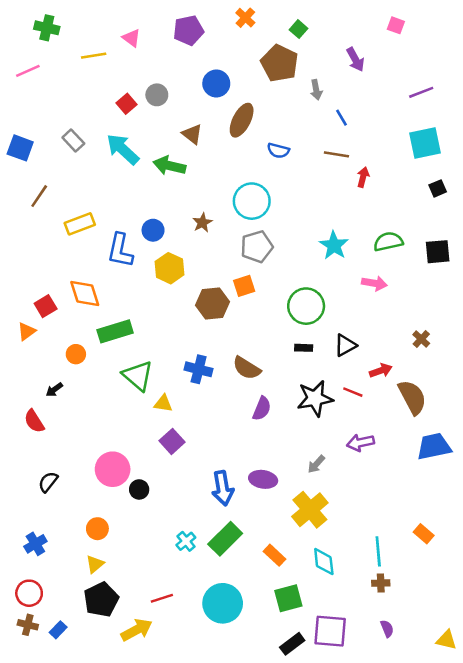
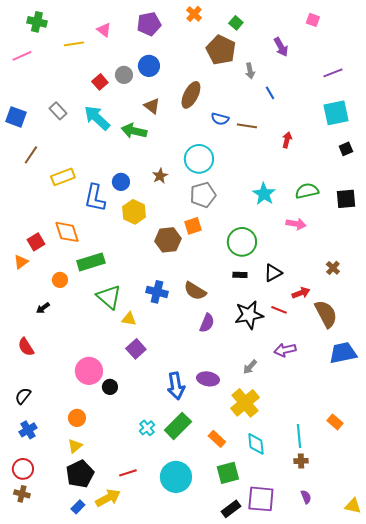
blue circle: (216, 83) -> (149, 66), moved
brown line: (336, 154) -> (247, 126), moved
red semicircle: (34, 421) -> (26, 347), moved
black semicircle: (48, 482) -> (23, 396), moved
blue rectangle: (58, 630) -> (78, 507), moved

